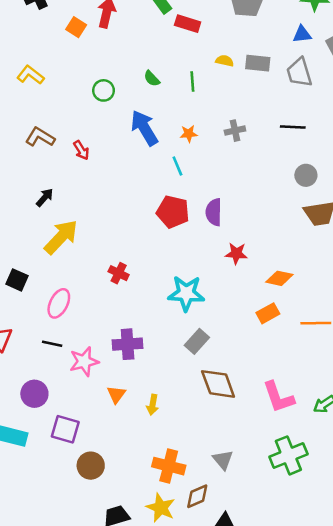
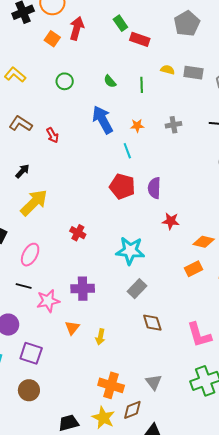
green circle: (104, 90) -> (65, 81), moved
brown diamond: (218, 384) -> (152, 323), size x0.7
brown circle: (91, 466) -> (29, 390), moved

